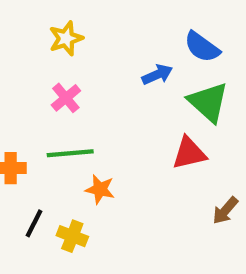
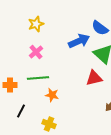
blue arrow: (157, 75) -> (79, 41), size x1.5
yellow cross: (72, 236) -> (49, 124), moved

